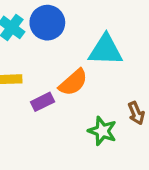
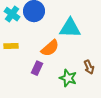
purple rectangle: (42, 102) -> (37, 68), moved, turned -40

